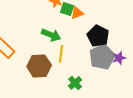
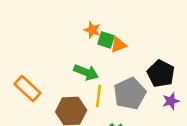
black pentagon: (98, 36) -> (161, 74), moved
gray pentagon: (102, 57) -> (130, 94), moved

